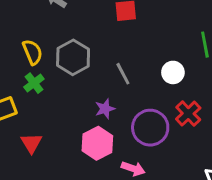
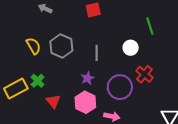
gray line: (123, 74) -> (97, 53), turned 35
green cross: (34, 83) -> (38, 81), moved
red triangle: (31, 143) -> (53, 101), moved

